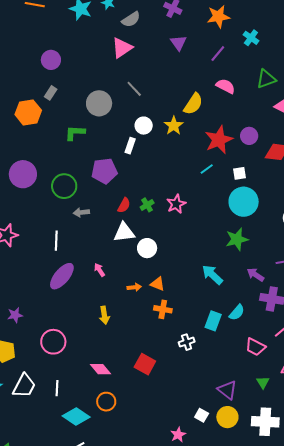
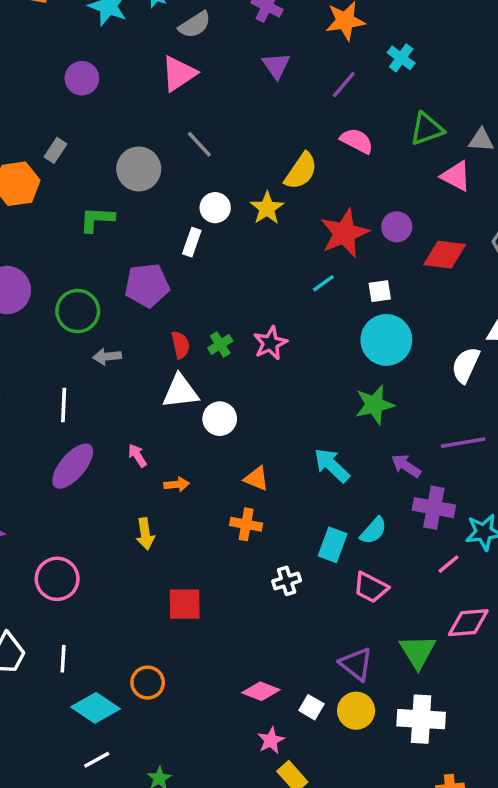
purple circle: (51, 60) -> (82, 78), moved
red semicircle: (124, 205) -> (180, 345), turned -42
orange triangle: (158, 284) -> (257, 478), moved
orange arrow: (134, 287) -> (177, 484), moved
pink trapezoid: (255, 347) -> (371, 587), moved
red square: (145, 364) -> (185, 604), moved, turned -30
pink diamond: (100, 369) -> (261, 691), moved, turned -30
green triangle: (263, 382) -> (418, 651), size x1.6

